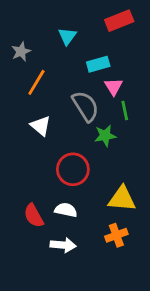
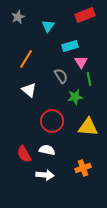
gray star: (21, 52) -> (18, 17), moved
gray semicircle: (86, 106) -> (61, 76), size x0.7
yellow triangle: (122, 199) -> (88, 127), moved

